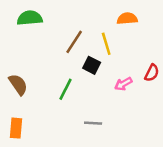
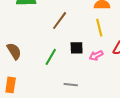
yellow line: (106, 44) -> (99, 28), moved
black square: (92, 65) -> (77, 48), moved, turned -32

